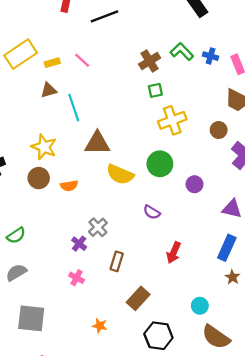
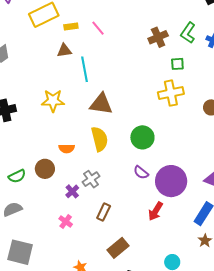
green L-shape: (182, 52) -> (188, 33), turned -110
green square: (155, 90) -> (177, 64), moved
yellow star: (44, 147) -> (53, 101), turned -30
green circle: (160, 164) -> (142, 137), moved
yellow semicircle: (120, 174) -> (100, 139), moved, turned -135
brown circle: (39, 178) -> (45, 169), moved
purple circle: (194, 184) -> (171, 181), moved, size x2.0
orange semicircle: (69, 186) -> (67, 148), moved

